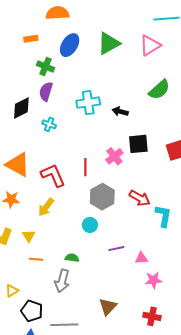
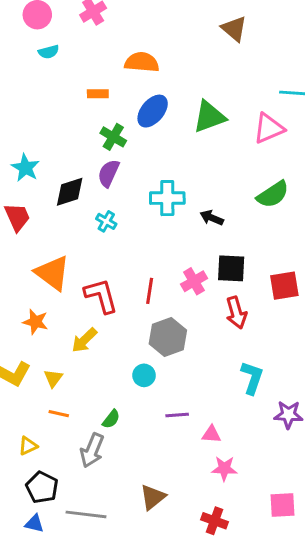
red arrow: (140, 198) -> (236, 313), moved, turned 35
green semicircle: (72, 258) -> (111, 419), turned 112
yellow triangle: (12, 291) -> (28, 446), moved

